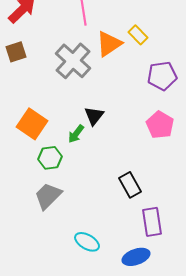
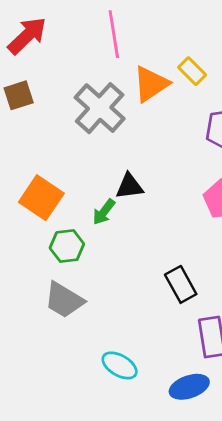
black triangle: (94, 116) -> (130, 186), turned 45
gray trapezoid: (48, 196) -> (64, 300), turned -104

